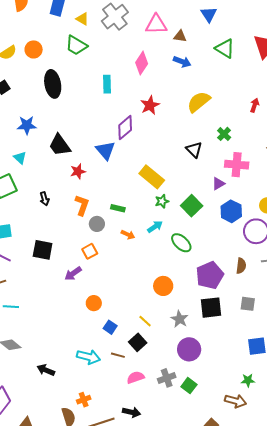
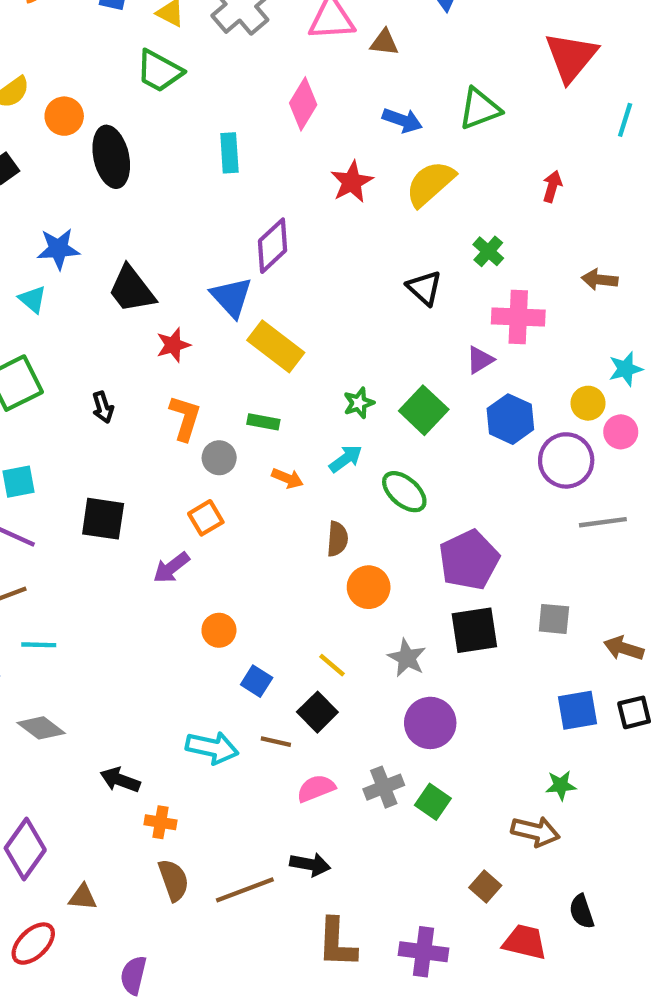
green triangle: (225, 48) -> (480, 109), moved, turned -50
orange circle: (34, 49) -> (64, 116), moved
blue arrow: (182, 62) -> (402, 120), moved
red star: (150, 105) -> (352, 182), moved
cyan triangle: (20, 158) -> (33, 299), moved
yellow rectangle: (152, 177) -> (276, 346), moved
brown semicircle: (241, 266) -> (337, 539), moved
orange cross: (84, 400) -> (161, 822), moved, turned 32

